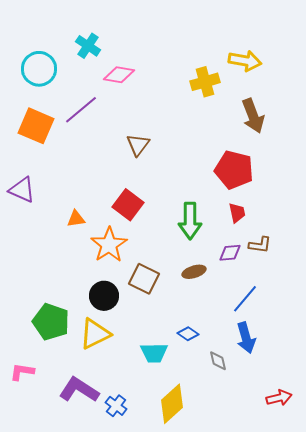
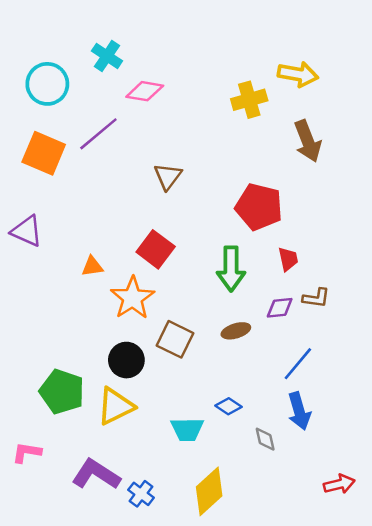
red pentagon: (234, 170) -> (259, 207), moved

